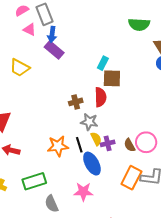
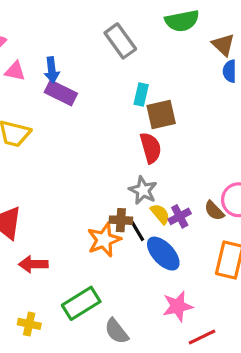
gray rectangle: (45, 14) -> (120, 41), moved
brown cross: (76, 102) -> (121, 220), moved, turned 32
gray star: (89, 122) -> (143, 190), turned 30
pink star: (83, 192) -> (178, 306), moved

